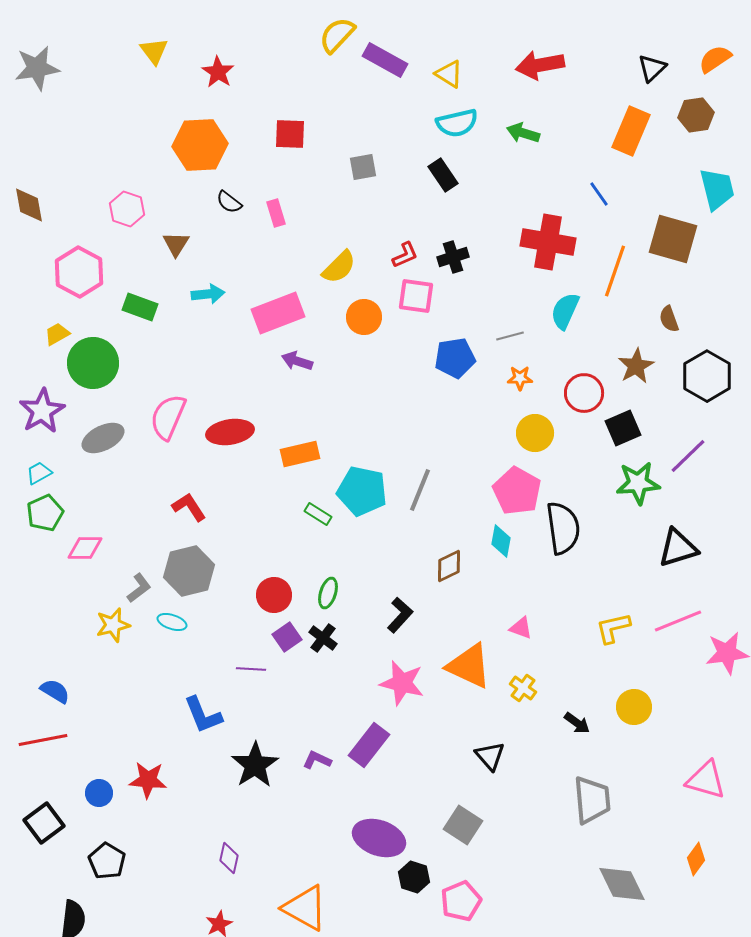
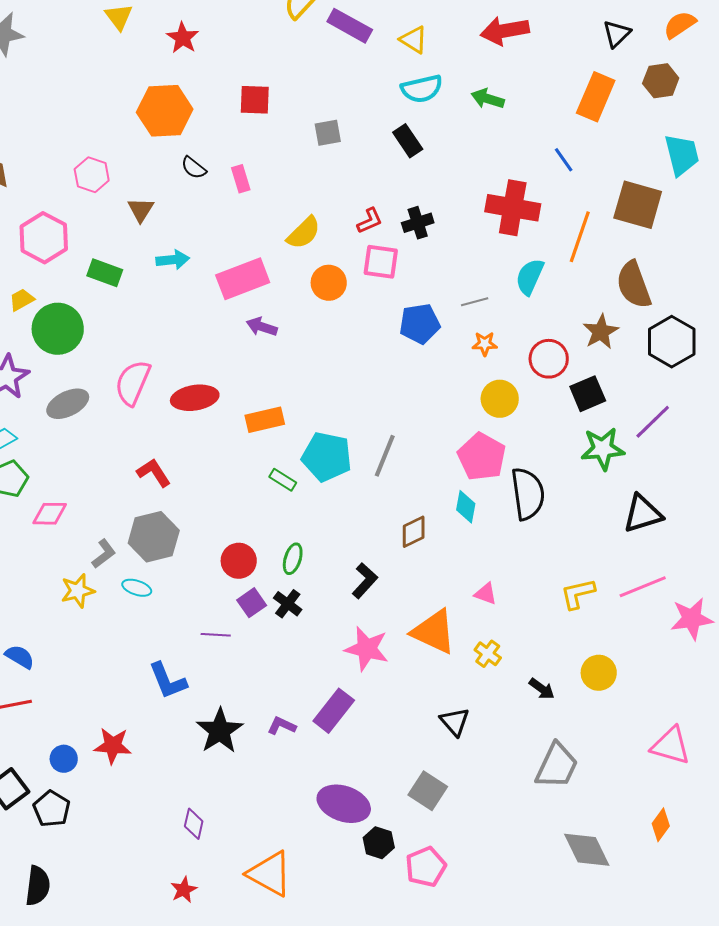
brown semicircle: (669, 319) -> (634, 285), size x1.8
gray trapezoid: (592, 800) -> (557, 766), turned 30
black pentagon: (107, 861) -> (52, 809), moved

